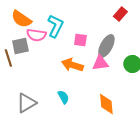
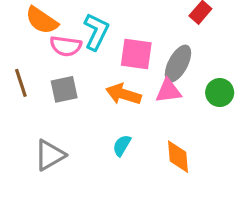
pink square: (80, 40) -> (136, 54), size x1.5
gray square: (20, 46) -> (64, 89), moved
cyan semicircle: (63, 97) -> (122, 145), moved, turned -120

